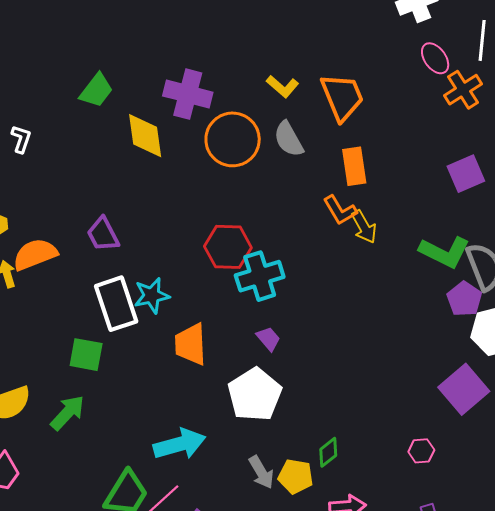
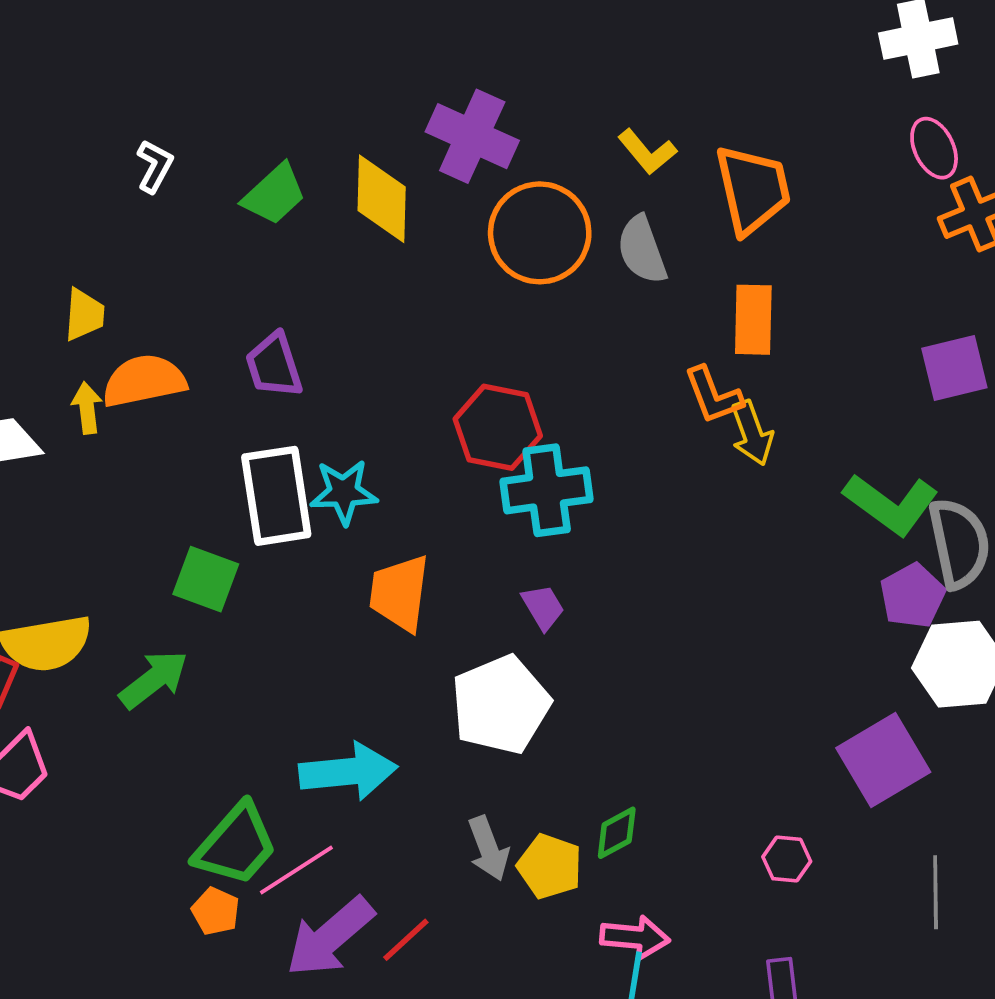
green trapezoid: (96, 90) -> (274, 194), moved

